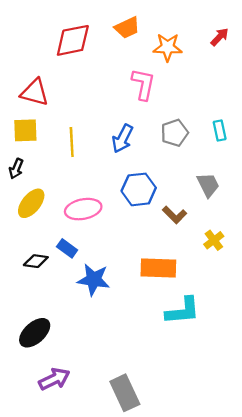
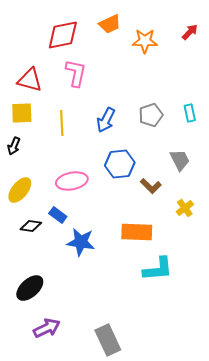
pink L-shape: (143, 84) -> (76, 73), moved
yellow ellipse: (31, 203) -> (20, 190), moved

